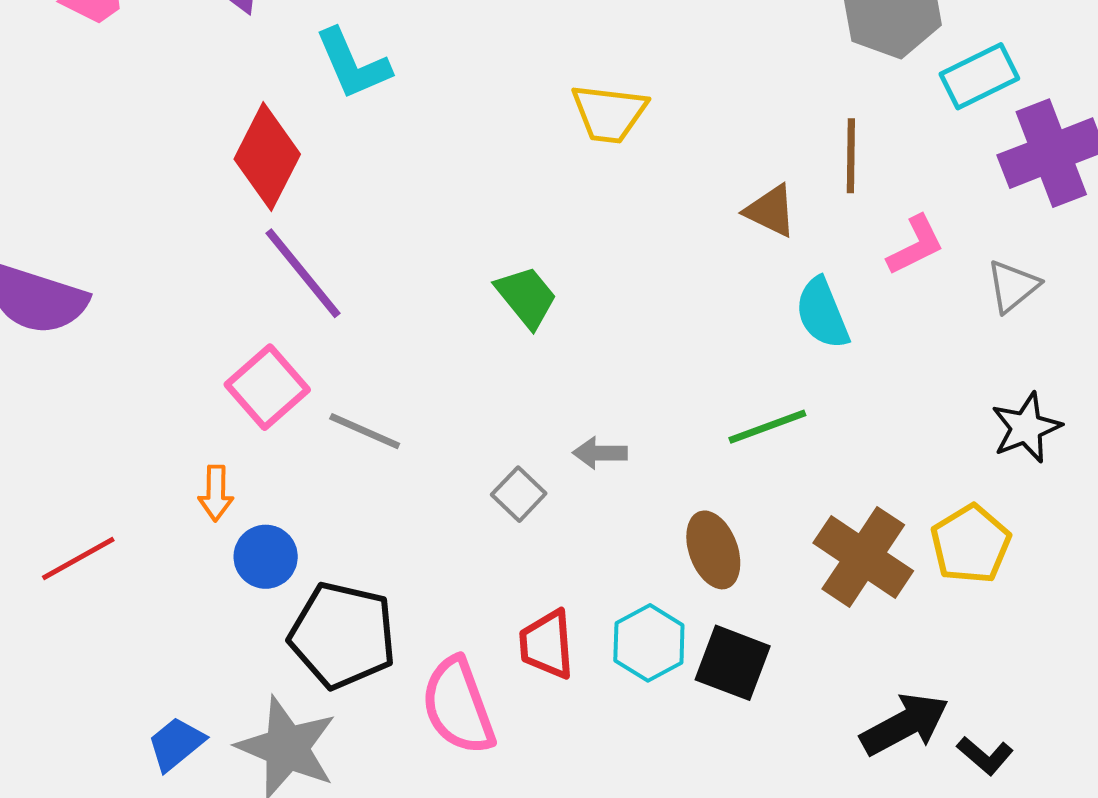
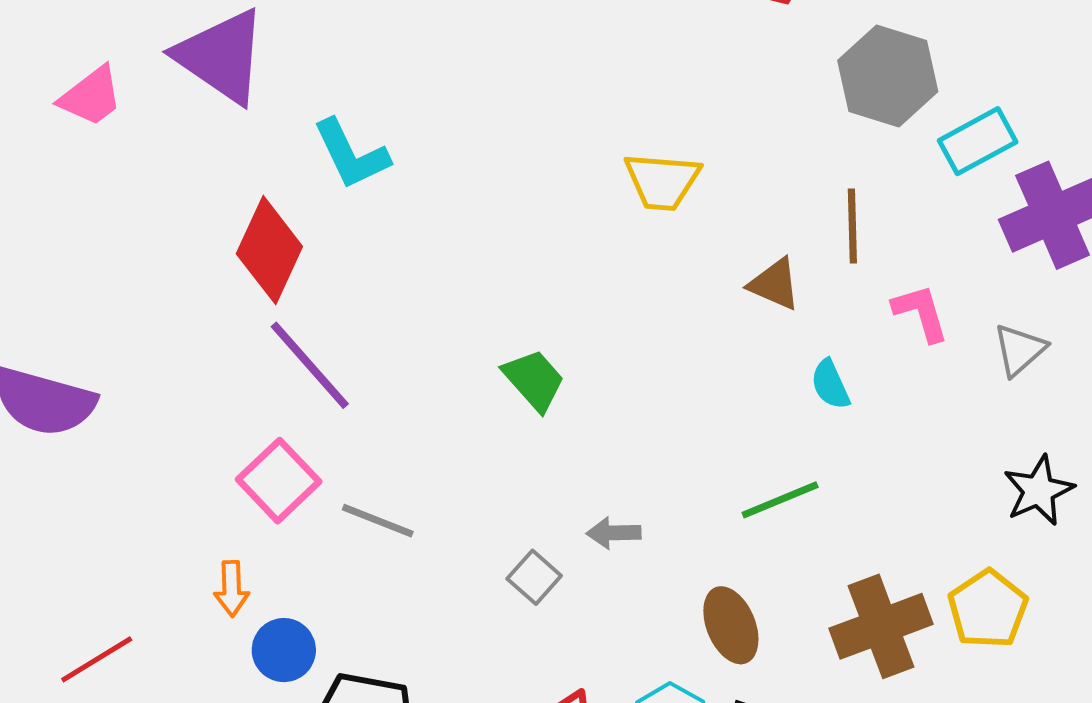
yellow trapezoid: (609, 113) -> (662, 181), moved
pink L-shape: (916, 245) -> (921, 313), turned -78
cyan semicircle: (822, 313) -> (830, 384), size x0.7
brown cross: (863, 557) -> (881, 626), turned 38

